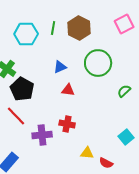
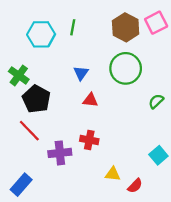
brown hexagon: (79, 28) -> (126, 27), moved
blue triangle: (60, 67) -> (81, 73), turned -32
red semicircle: (106, 163) -> (135, 186), turned -72

